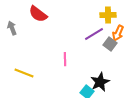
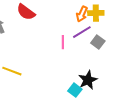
orange arrow: (118, 33) -> (82, 14), moved
pink line: (65, 59) -> (63, 42), moved

